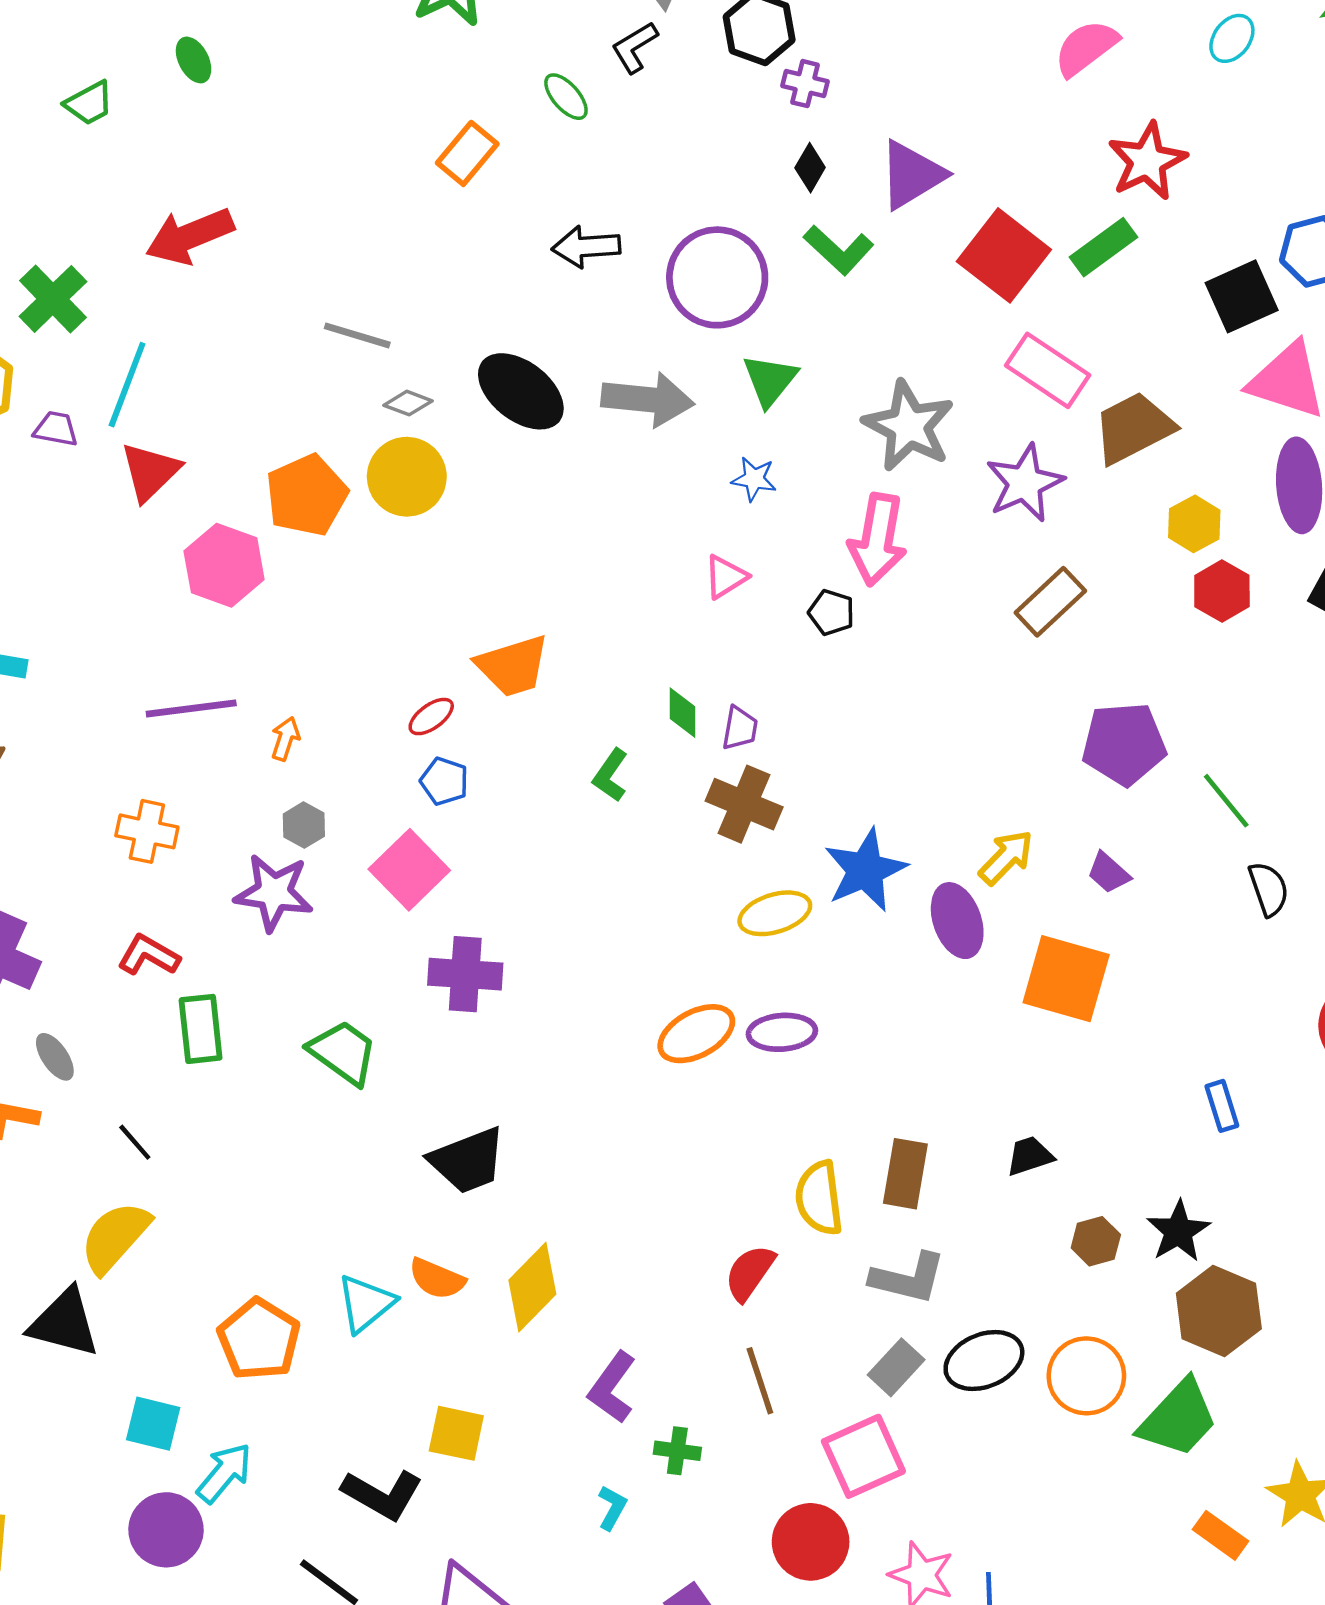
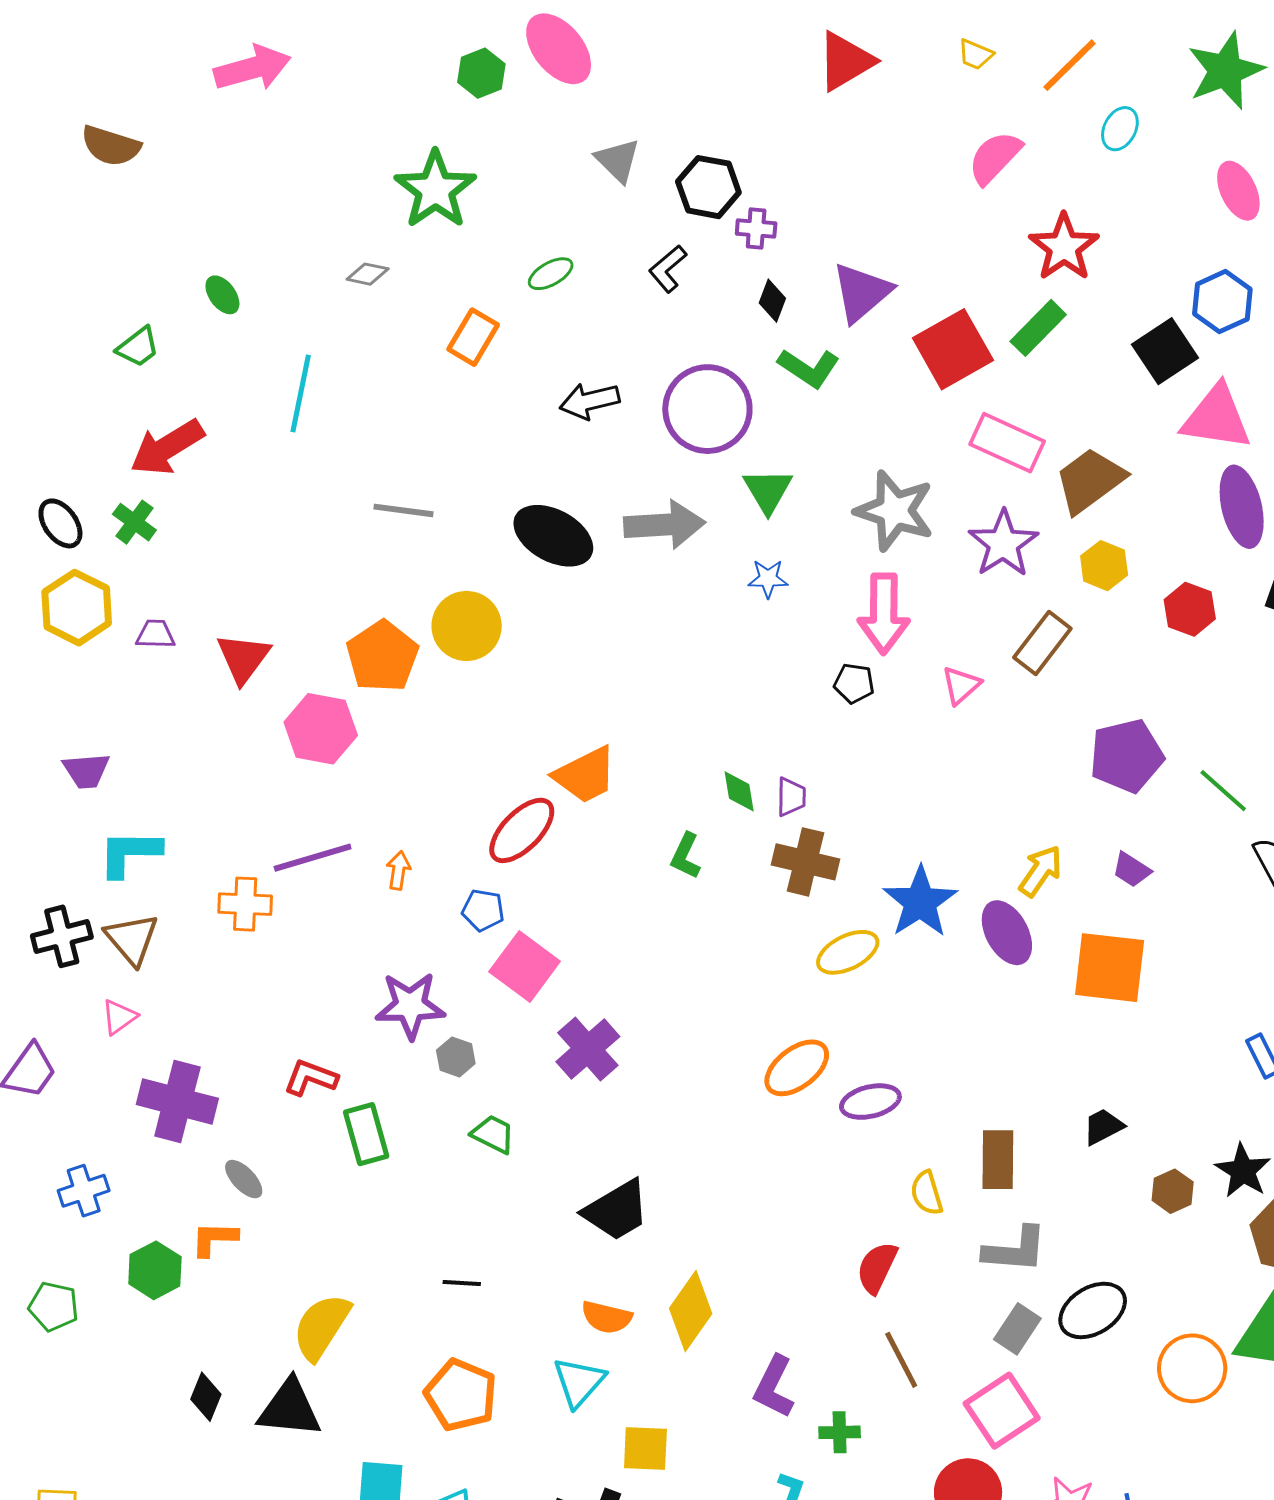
black L-shape: (635, 47) -> (668, 269), moved
green ellipse: (566, 97) -> (551, 274), turned -69
red arrow: (190, 236) -> (167, 447), moved
red square: (1004, 255) -> (953, 349), turned 32
green cross: (53, 299) -> (134, 522), size x0.7
cyan line: (127, 385) -> (301, 394), moved
gray diamond: (408, 403) -> (368, 274), moved
yellow hexagon: (1194, 524) -> (1104, 566), moved
pink triangle: (726, 577) -> (961, 685), moved
red ellipse: (431, 717) -> (522, 830), size x1.8
blue pentagon: (444, 781) -> (483, 910), moved
gray hexagon: (304, 825) -> (456, 1057), moved
orange cross: (147, 831) -> (245, 904), moved
purple cross: (465, 974) -> (588, 1049), turned -36
purple ellipse: (782, 1032) -> (870, 1102), moved
green trapezoid: (343, 1052) -> (493, 1134), size x0.7
black line: (135, 1142) -> (462, 1283), moved, turned -36
yellow semicircle: (819, 1198) -> (927, 1193), size x0.7
cyan triangle: (366, 1303) -> (579, 1382), moved
orange circle: (1086, 1376) -> (1192, 1368), moved

